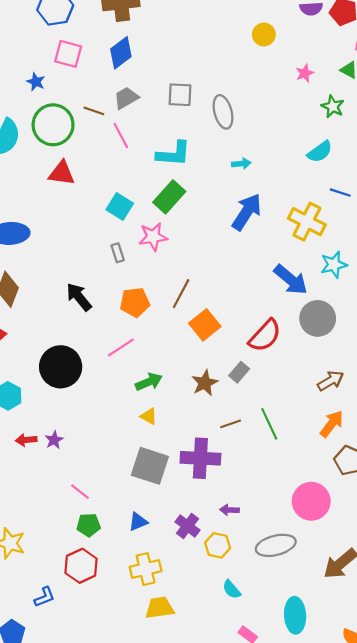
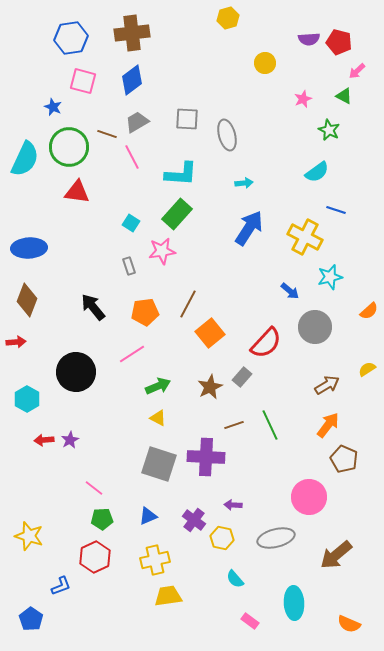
cyan square: (120, 207) -> (131, 223), size x0.7
blue arrow: (291, 280) -> (290, 291), size x0.6

